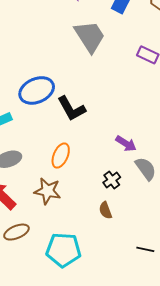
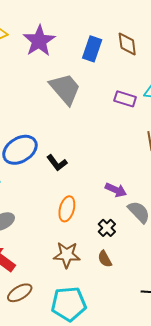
black L-shape: (71, 109) -> (57, 163), size x0.7
orange ellipse: (61, 156) -> (67, 209), moved
brown star: (48, 191) -> (67, 255), moved

